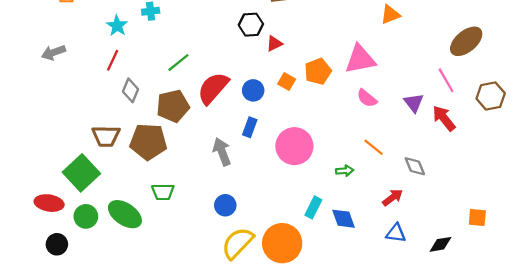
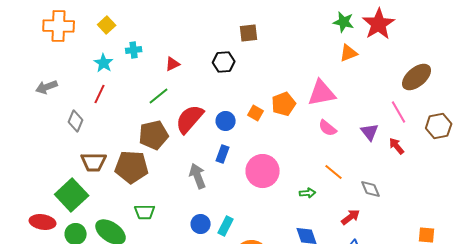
red triangle: (274, 44) -> (173, 64), moved
gray diamond: (130, 90) -> (76, 121), moved
red arrow: (444, 118) -> (397, 146), size x0.7
cyan rectangle: (313, 207) -> (226, 226), moved

